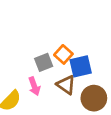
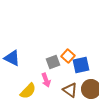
brown triangle: (66, 85) -> (70, 90), moved

